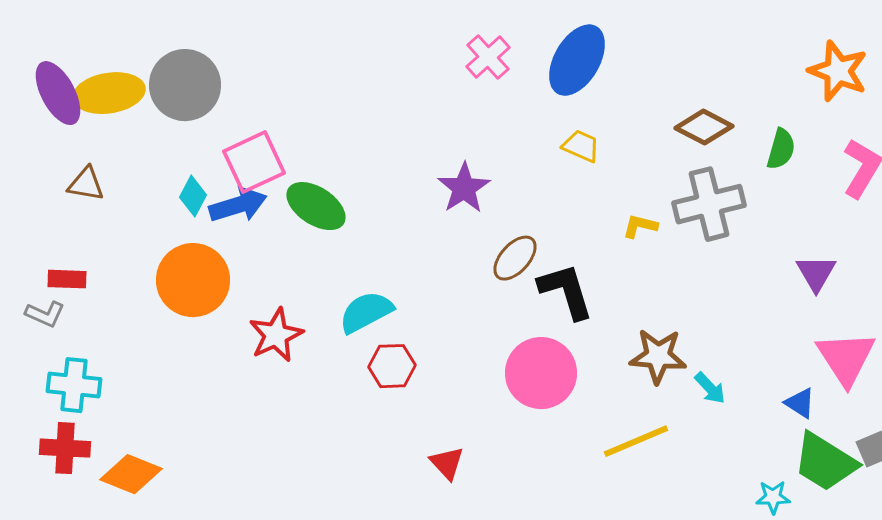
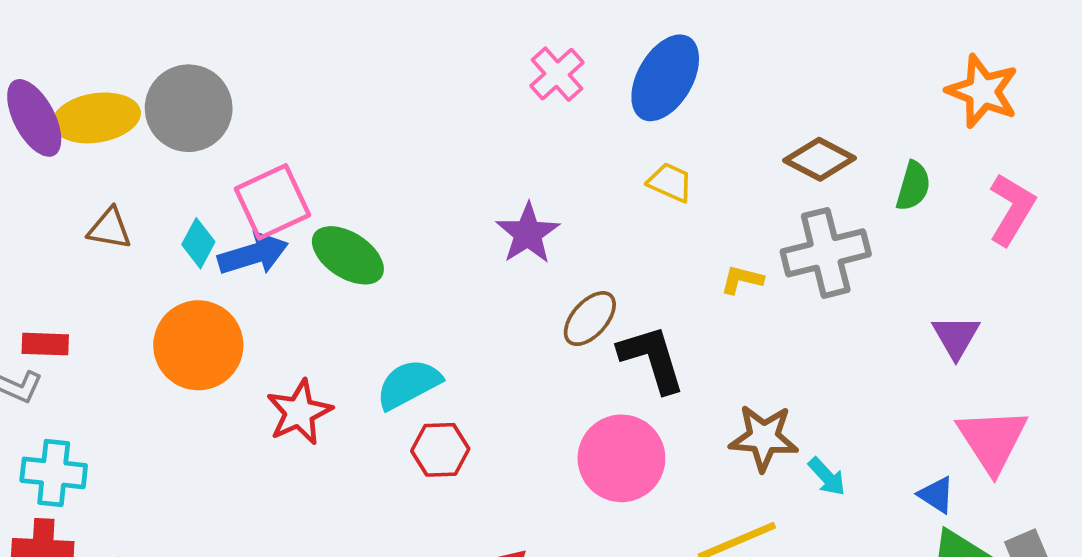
brown triangle: (86, 184) -> (110, 229), moved

